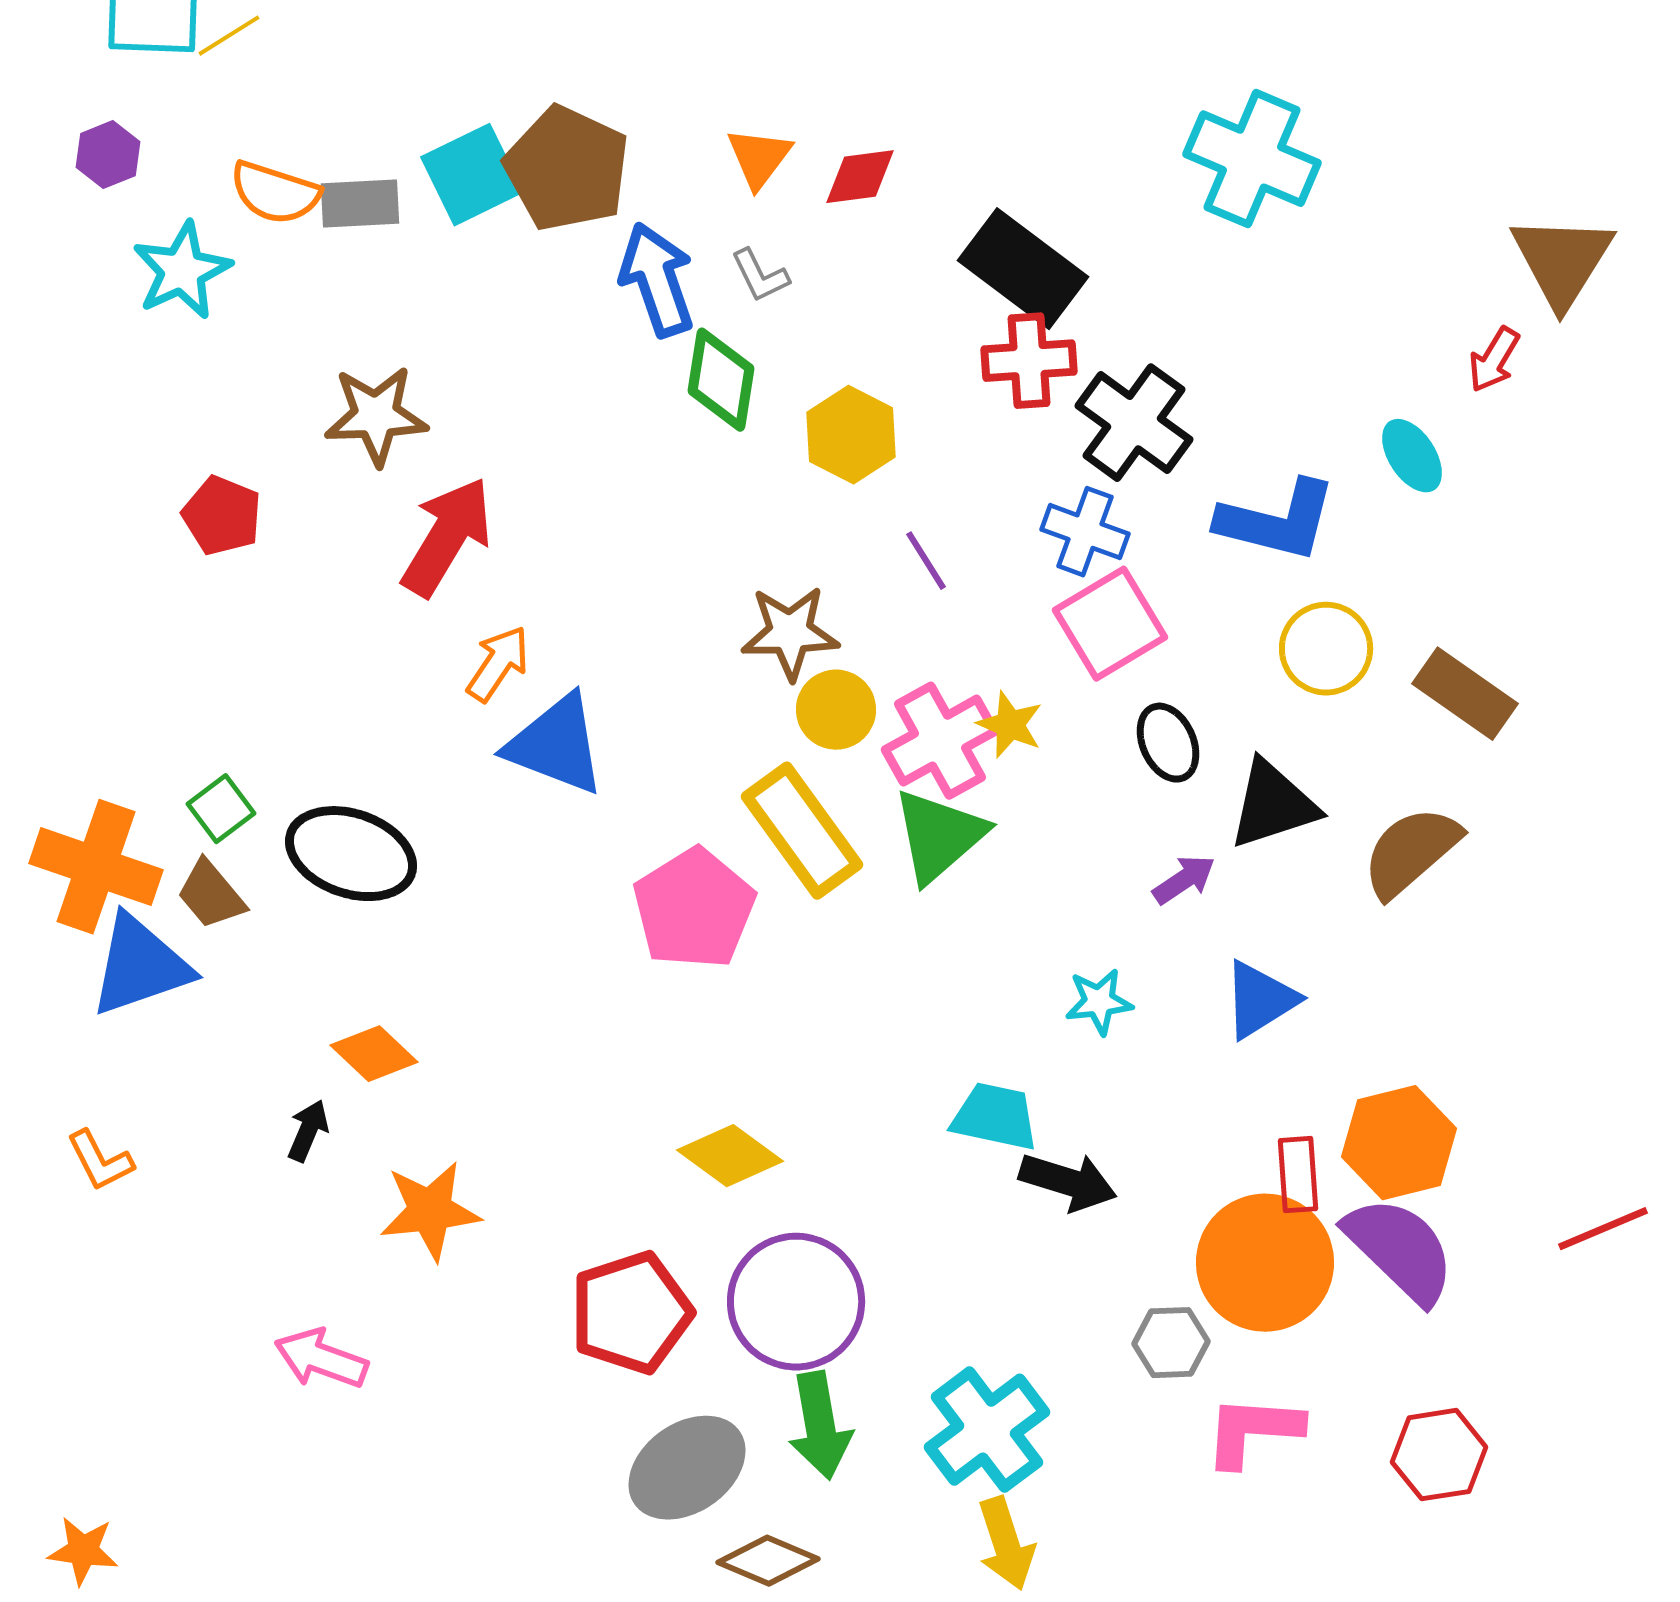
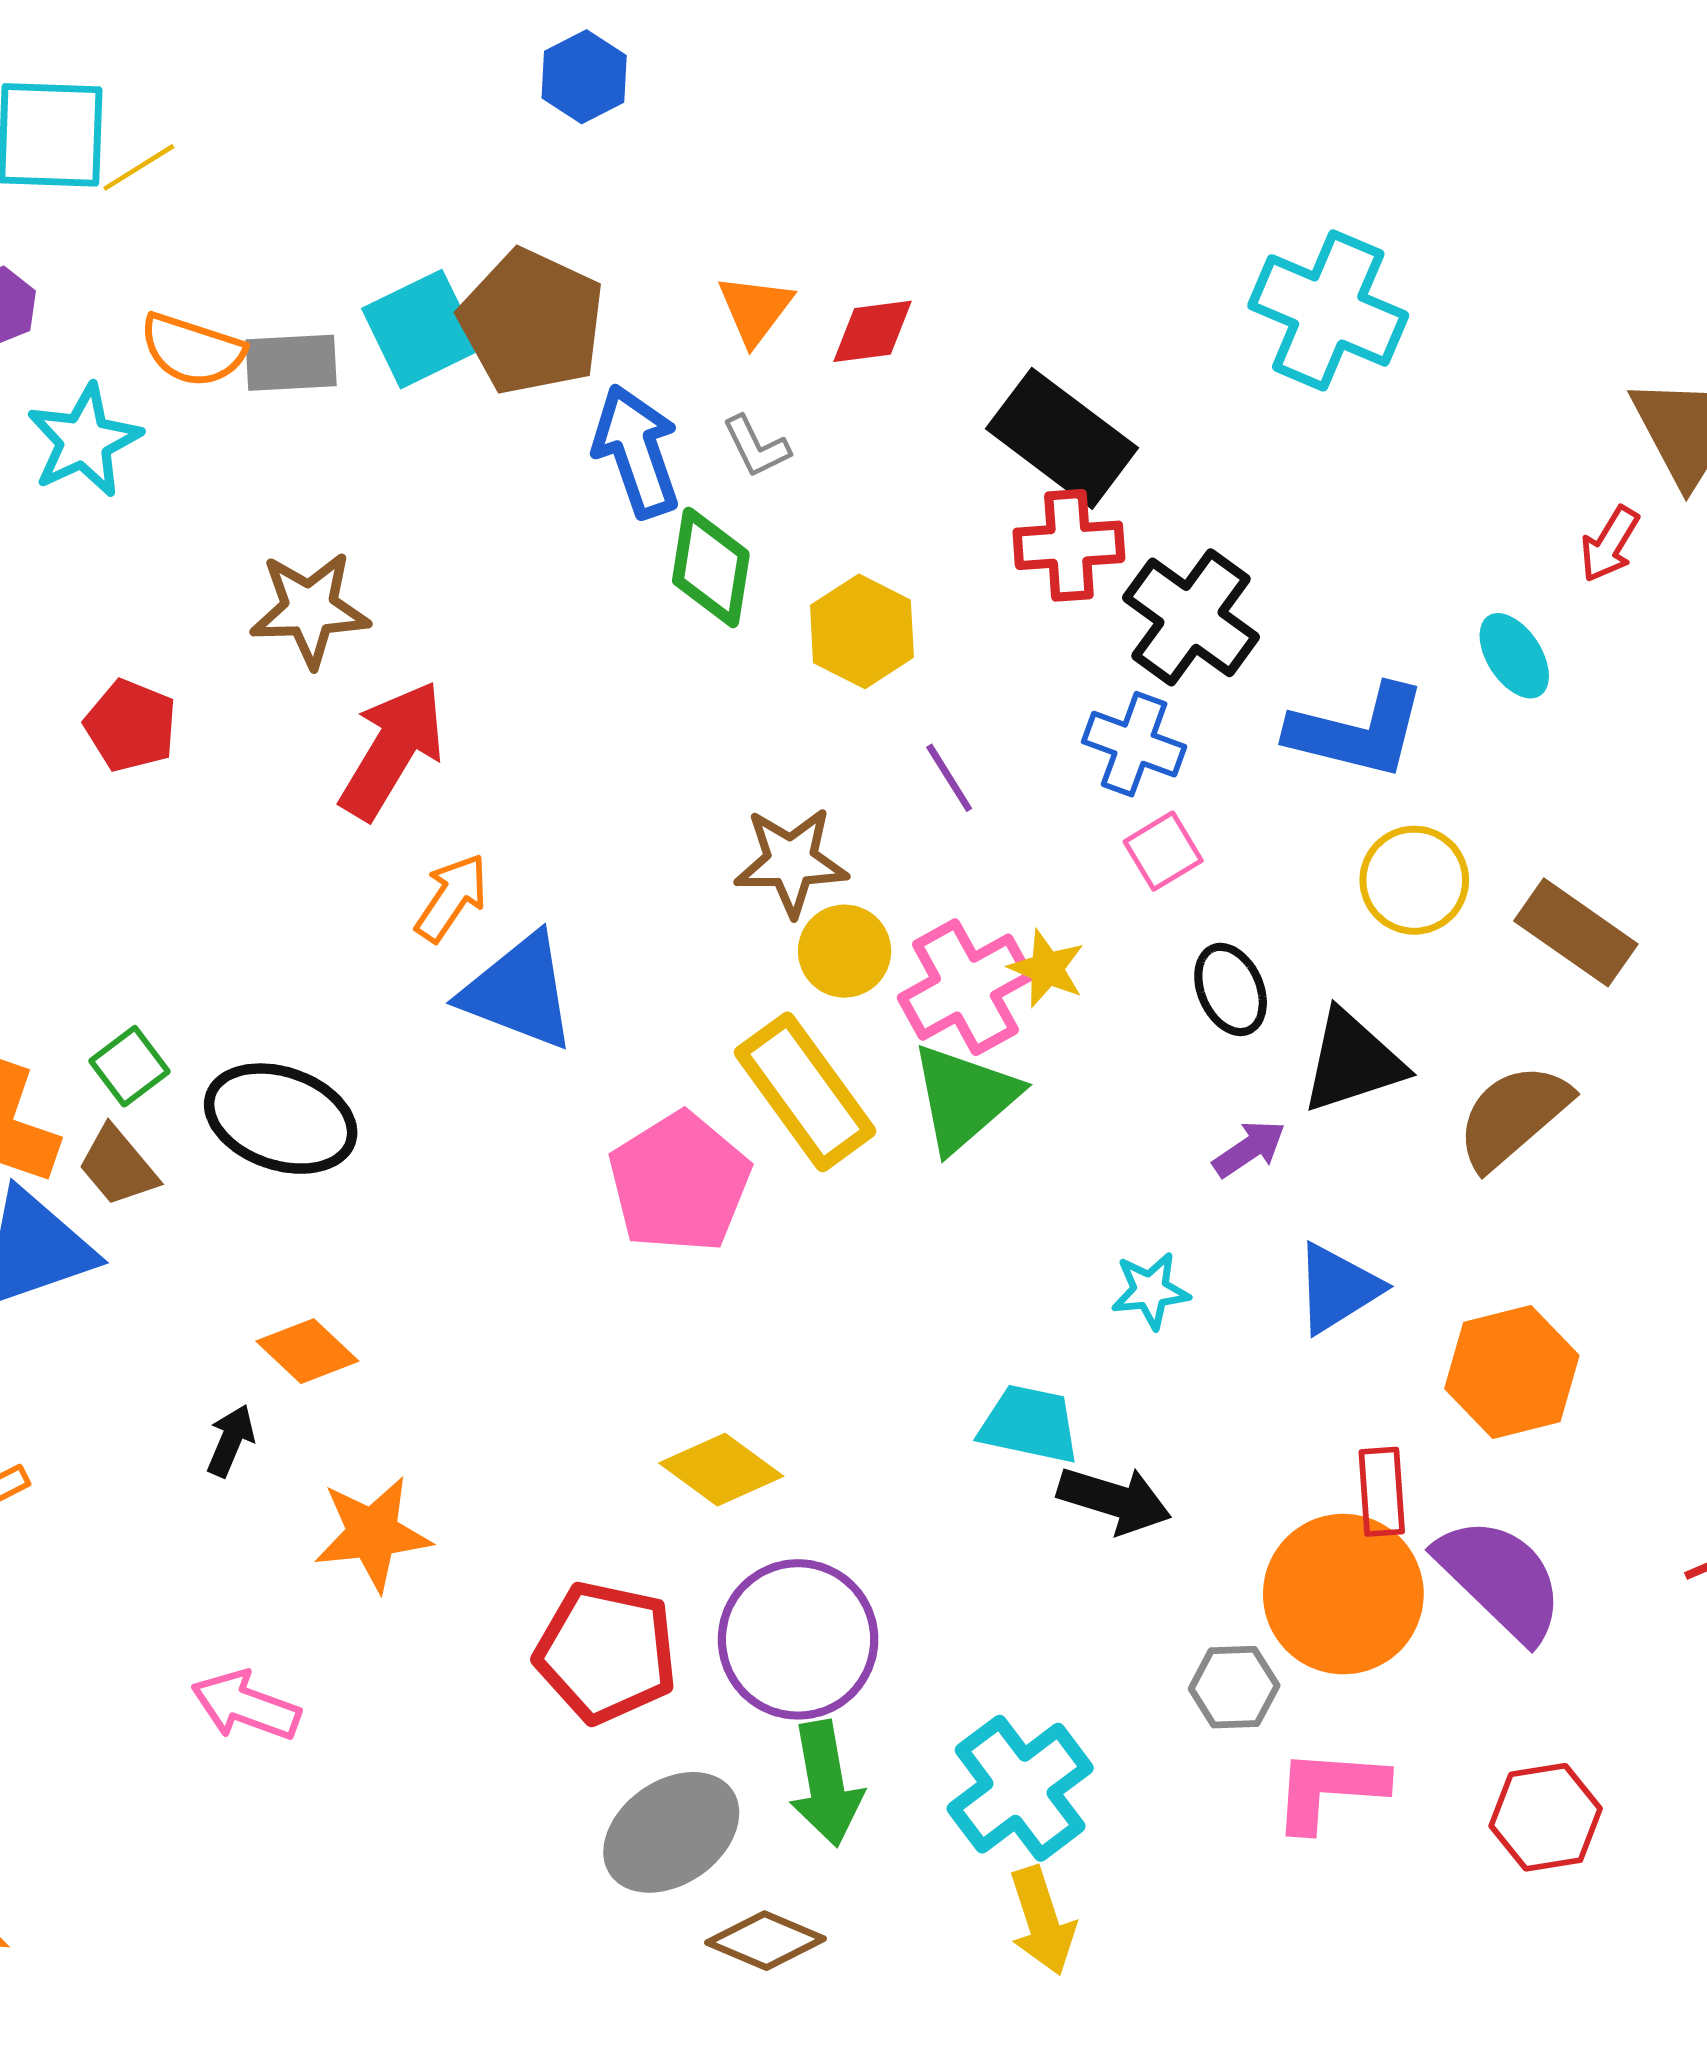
pink square: (1110, 624) -> (1163, 851), size x0.6
orange hexagon: (1399, 1143) -> (1512, 1372), moved
red pentagon: (631, 1313) -> (606, 1652), turned 30

